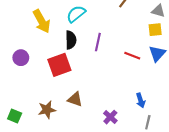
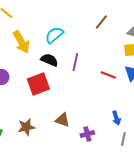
black semicircle: (71, 40) -> (49, 60), turned -66
brown triangle: (75, 99) -> (62, 120), moved
purple cross: (110, 117) -> (87, 134), turned 32

